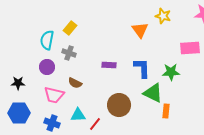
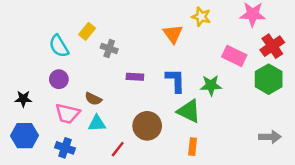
cyan semicircle: (47, 40) -> (59, 46), turned -42
pink rectangle: (190, 48) -> (234, 56), turned 30
gray cross: (69, 53) -> (109, 49), moved
orange rectangle: (166, 111) -> (193, 147), moved
cyan triangle: (78, 115) -> (97, 123), moved

